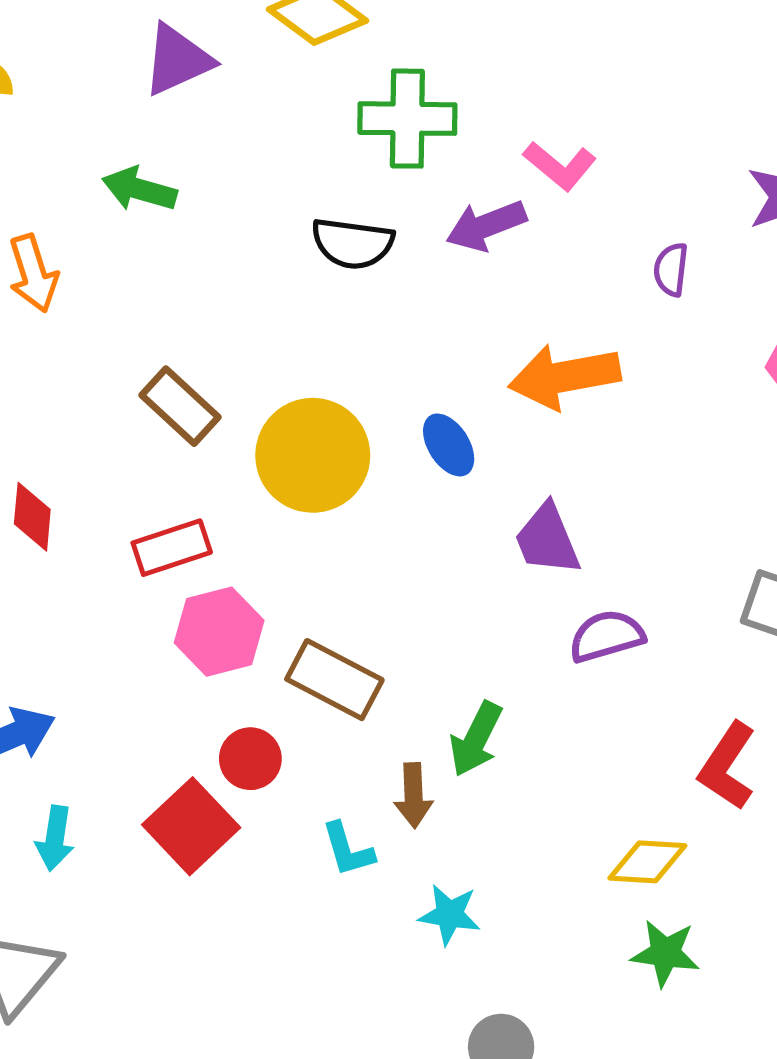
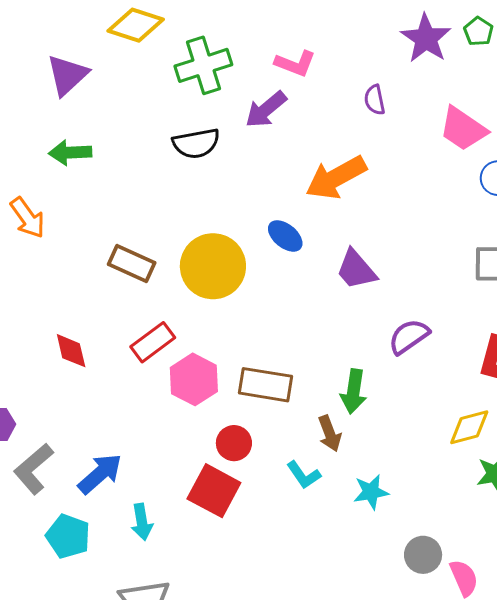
purple semicircle: (607, 636) -> (409, 336), moved

